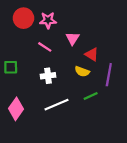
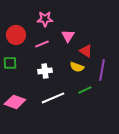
red circle: (23, 18) -> (16, 35), moved
pink line: (45, 47) -> (42, 44), turned -56
pink diamond: (16, 109) -> (15, 102), turned 75

